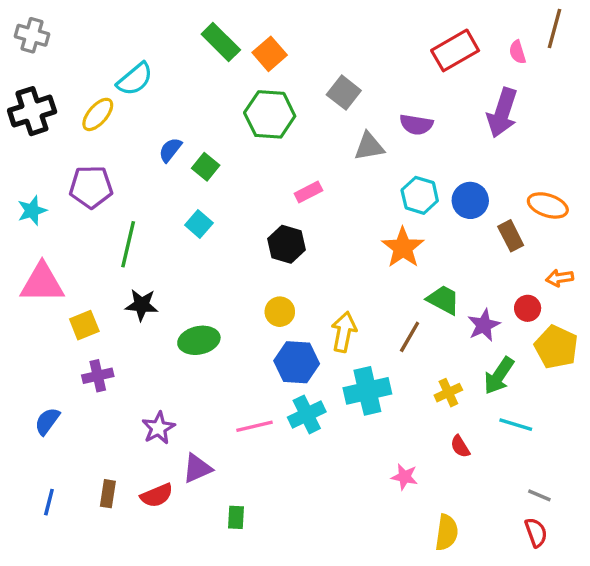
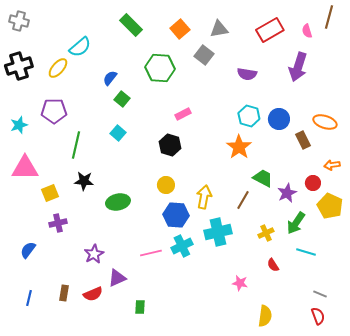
orange square: (270, 54) -> (180, 29), moved
gray triangle: (369, 146) -> (219, 29), moved
blue semicircle: (170, 150) -> (110, 78), moved

